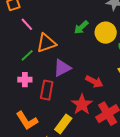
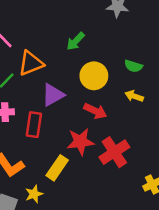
yellow circle: (106, 33) -> (94, 76), moved
red star: (82, 104) -> (80, 142), turned 30

